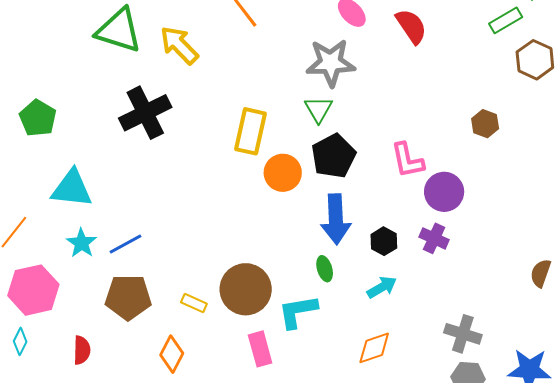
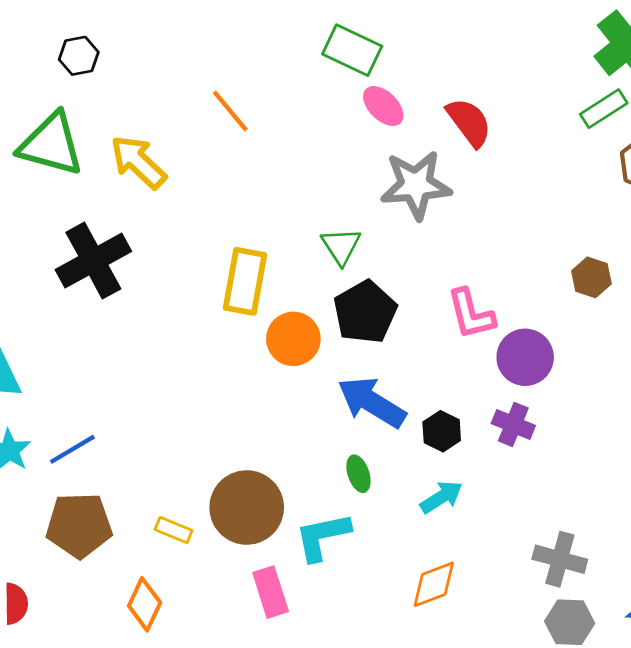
gray star: (331, 63) -> (416, 185), moved
brown hexagon: (485, 124) -> (591, 277), moved
blue arrow: (336, 219) -> (372, 402), turned 126

